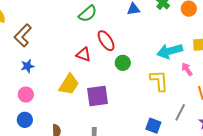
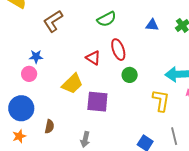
brown L-shape: (23, 35) -> (53, 21), moved
pink circle: (26, 95) -> (29, 74), moved
gray line: (180, 112) -> (174, 136), turned -54
blue circle: (25, 120) -> (21, 108), size x1.6

